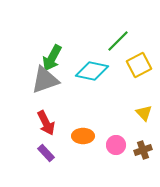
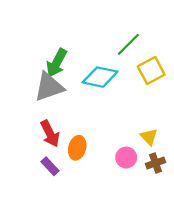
yellow triangle: (144, 113) -> (149, 137), moved
orange ellipse: (83, 136) -> (77, 148), moved, turned -75

